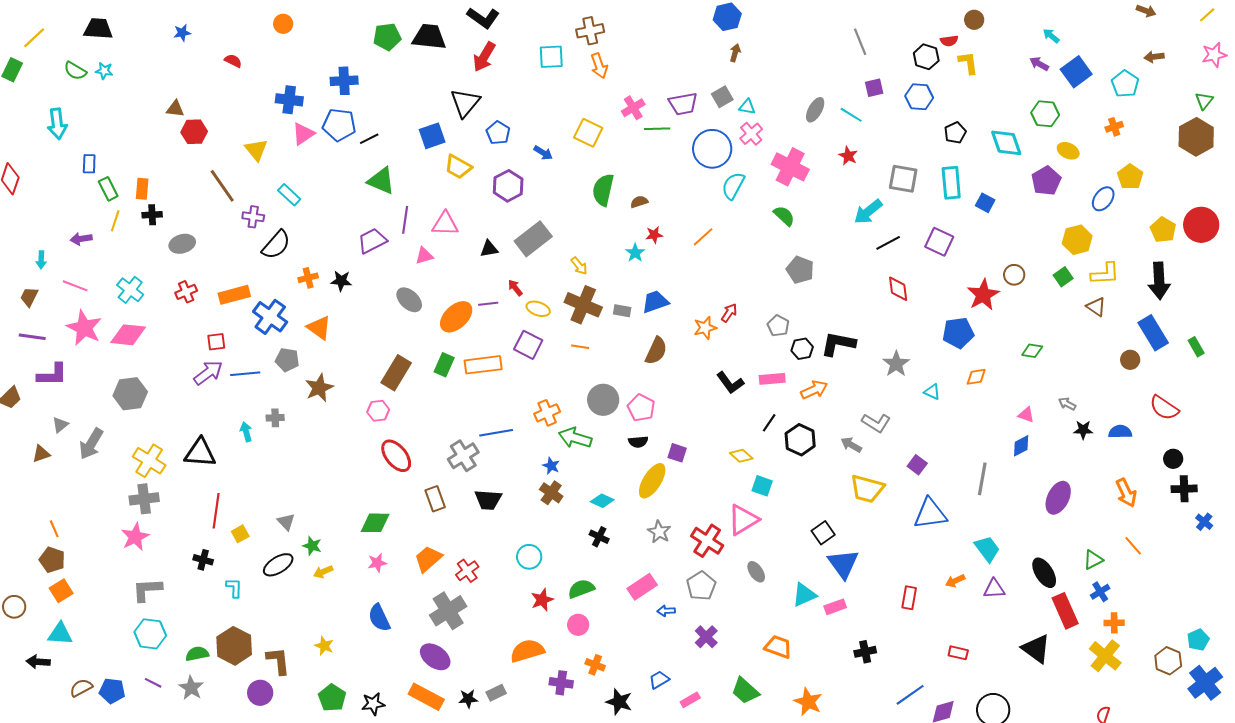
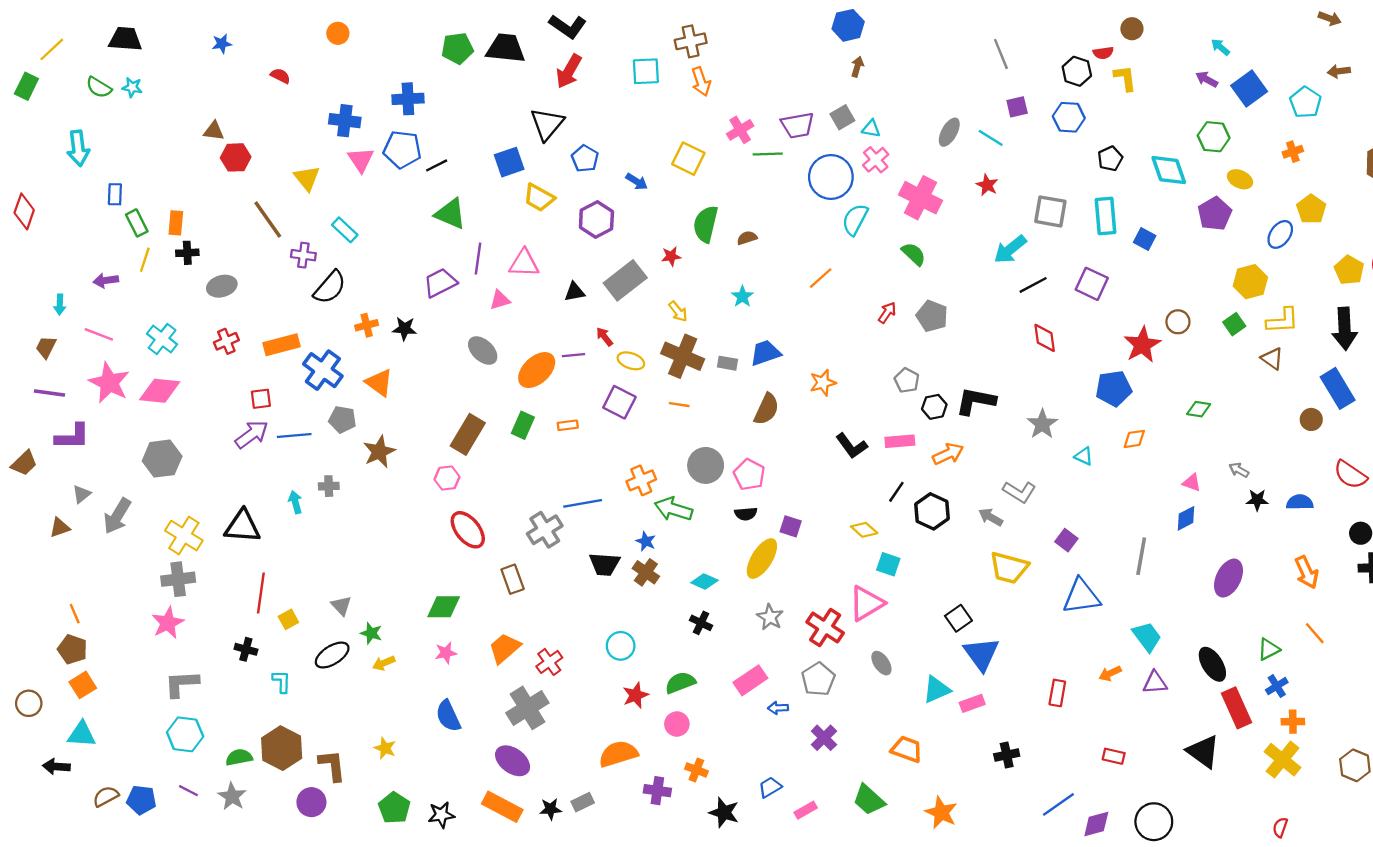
pink triangle: (303, 134) -> (361, 160), turned -30
red star: (654, 235) -> (671, 256), moved
red arrow: (729, 313) -> (887, 313), moved
orange rectangle: (483, 365) -> (568, 425), size x0.5
black trapezoid: (488, 500) -> (604, 564), moved

